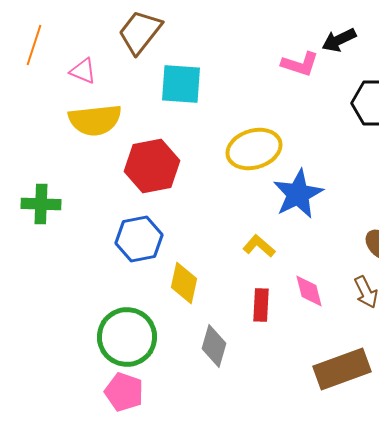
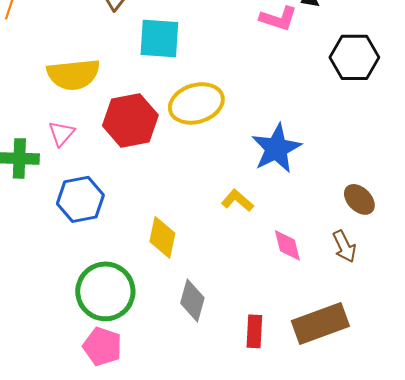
pink triangle: (83, 71) -> (61, 133), moved, turned 48
yellow ellipse: (254, 149) -> (196, 103), moved
blue hexagon: (139, 239) -> (80, 199), moved
red rectangle: (261, 305) -> (254, 331), moved

